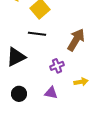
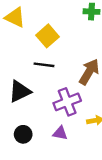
purple cross: (57, 66) -> (67, 102), size x1.6

